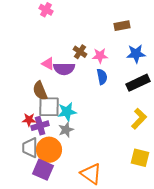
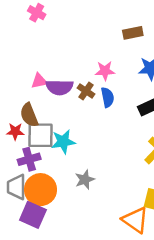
brown cross: (80, 52) -> (86, 91), moved
pink triangle: (48, 64) -> (39, 81), turned -40
red star: (29, 120) -> (15, 131), moved
gray star: (66, 130) -> (85, 180), moved
orange triangle: (91, 174) -> (135, 220), moved

